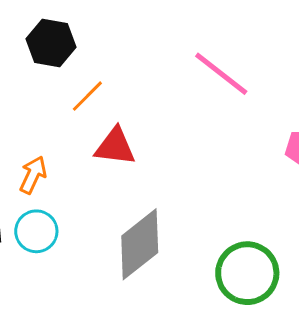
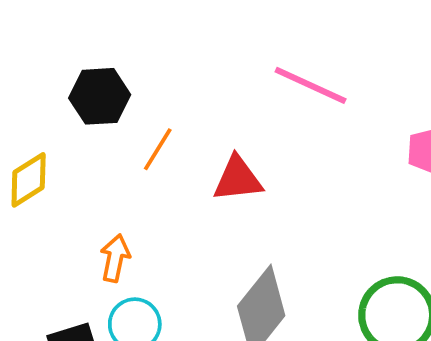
red triangle: (115, 147) -> (238, 179), moved

